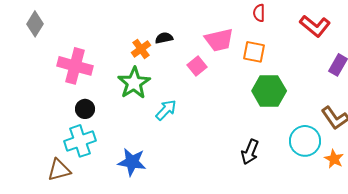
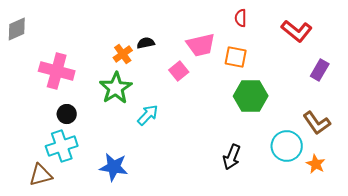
gray diamond: (35, 24) -> (17, 29), turned 35

